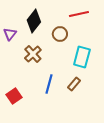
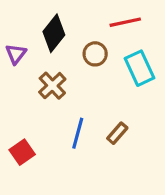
cyan rectangle: (82, 57) -> (140, 68), moved, turned -40

